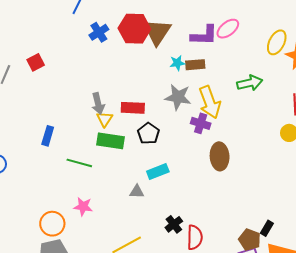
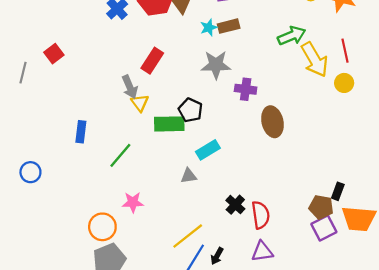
yellow arrow: (210, 102) -> (315, 60), moved
red rectangle: (133, 108) -> (152, 61), moved, turned -50
green rectangle: (111, 141) -> (169, 124), moved
green line: (79, 163) -> (120, 155), turned -55

